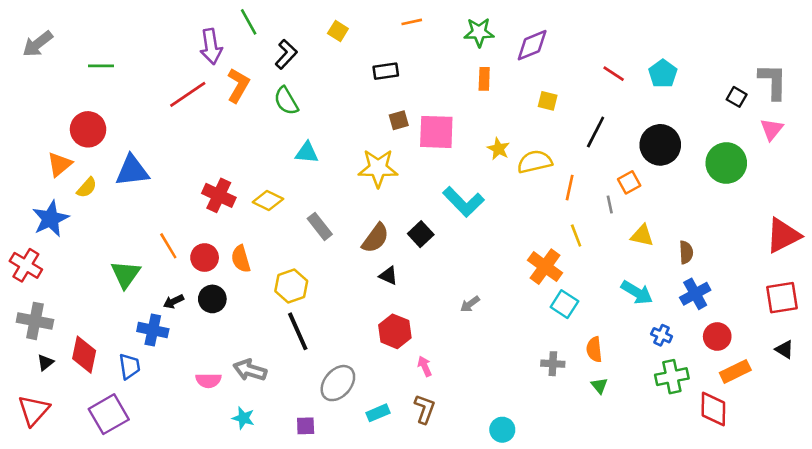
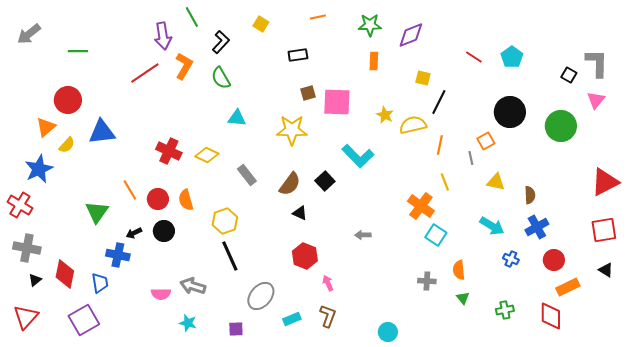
black line: (596, 132) -> (439, 102), moved
gray arrow: (470, 304) -> (363, 235), turned 35
green cross: (672, 377) -> (505, 310), moved, size x0.7

